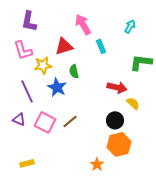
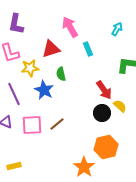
red arrow: (117, 87) -> (104, 90), turned 42
black circle: (115, 120) -> (102, 113), moved
pink square: (45, 122) -> (32, 125), turned -30
orange star: (97, 164) -> (84, 167), size x1.5

